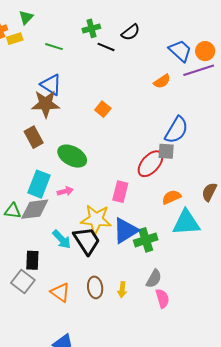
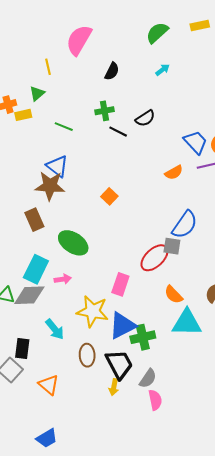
orange semicircle: (171, 197) -> (174, 295), turned -114
black trapezoid: (87, 241) -> (119, 364), moved
brown ellipse: (95, 287) -> (87, 355), moved

